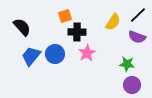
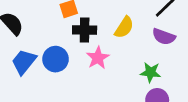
yellow semicircle: (113, 22) -> (124, 27), moved

